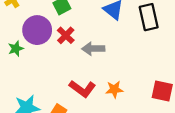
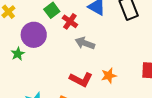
red cross: (66, 35) -> (70, 21), moved
gray arrow: (93, 49) -> (85, 43), turned 30

